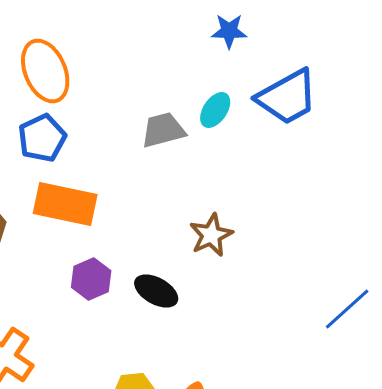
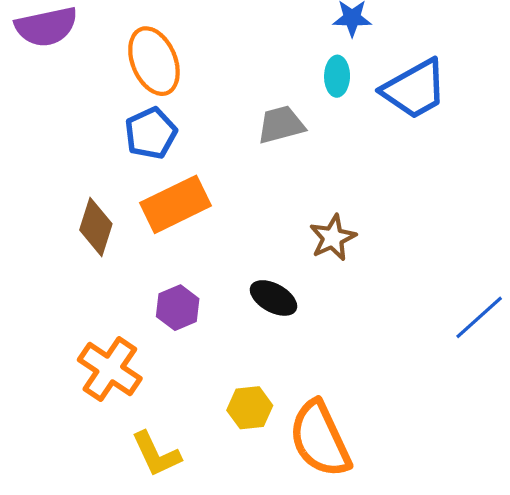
cyan ellipse: (215, 110) -> (337, 76), moved, turned -33
orange rectangle: (65, 204) -> (176, 204), turned -38
purple hexagon: (91, 279) -> (178, 308), moved

